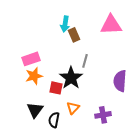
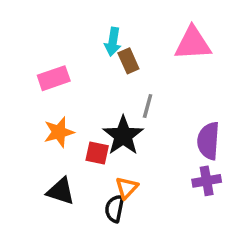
pink rectangle: (31, 59) -> (54, 78), moved
black triangle: (35, 110) -> (61, 191), turned -48
purple cross: (103, 115) -> (207, 181), moved
black semicircle: (54, 120) -> (115, 209), moved

